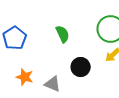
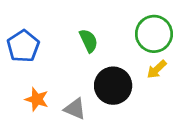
black circle: (81, 67) -> (113, 86), size x1.4

